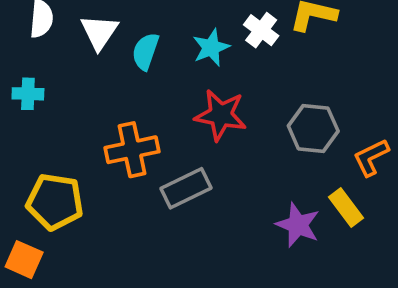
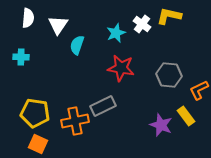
cyan semicircle: (146, 51) -> (77, 45), moved
orange cross: (132, 150) -> (75, 121), moved
orange square: (24, 260) -> (38, 144), moved

